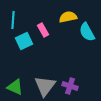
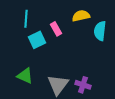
cyan semicircle: (87, 32) -> (100, 31), turned 36
green triangle: (15, 87) -> (25, 76), moved

